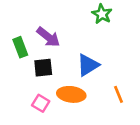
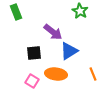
purple arrow: (48, 37) -> (53, 32), moved
green rectangle: (20, 47) -> (16, 12), moved

